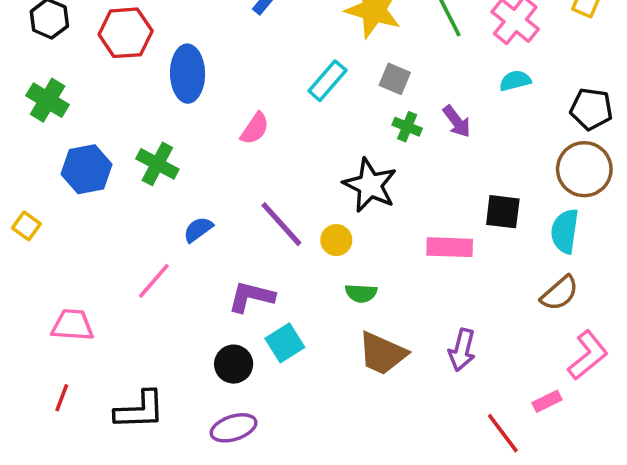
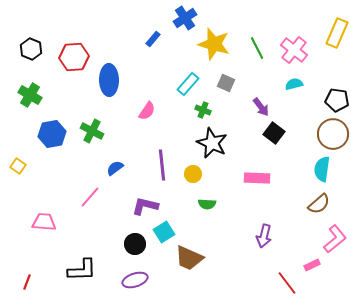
green cross: (407, 127) -> (203, 110), moved
black square: (503, 212) -> (274, 133), moved, turned 30
purple line: (281, 224) -> (162, 165), turned 36
brown trapezoid: (382, 353) -> (189, 258), moved
red line: (62, 398) -> (27, 282), moved

